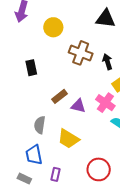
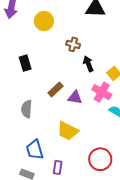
brown cross: (81, 53) -> (73, 44), size x0.6
black arrow: (107, 62) -> (88, 64), moved
gray semicircle: (40, 125) -> (27, 109), moved

